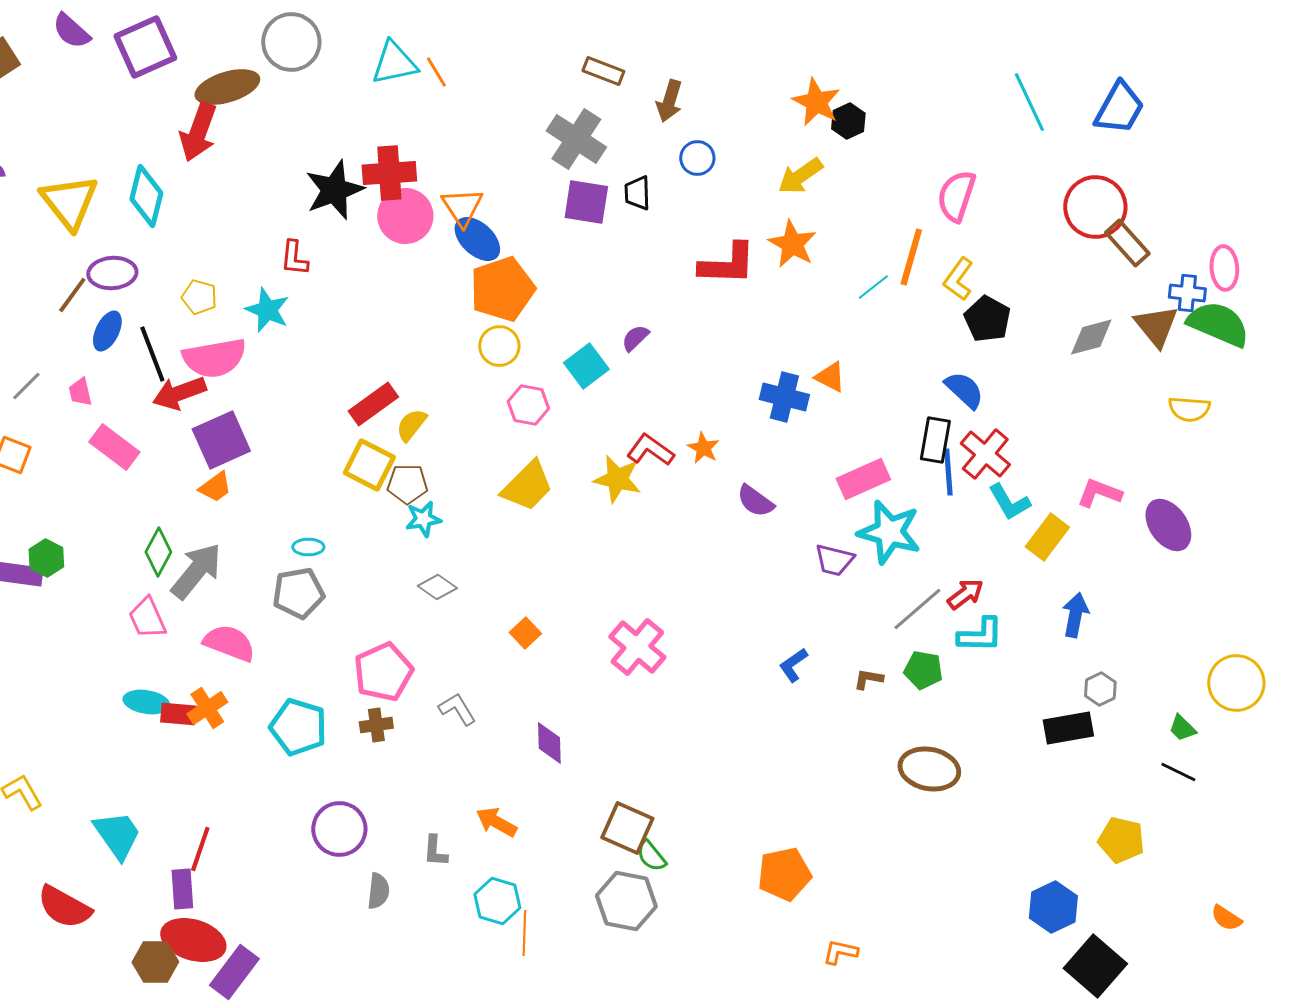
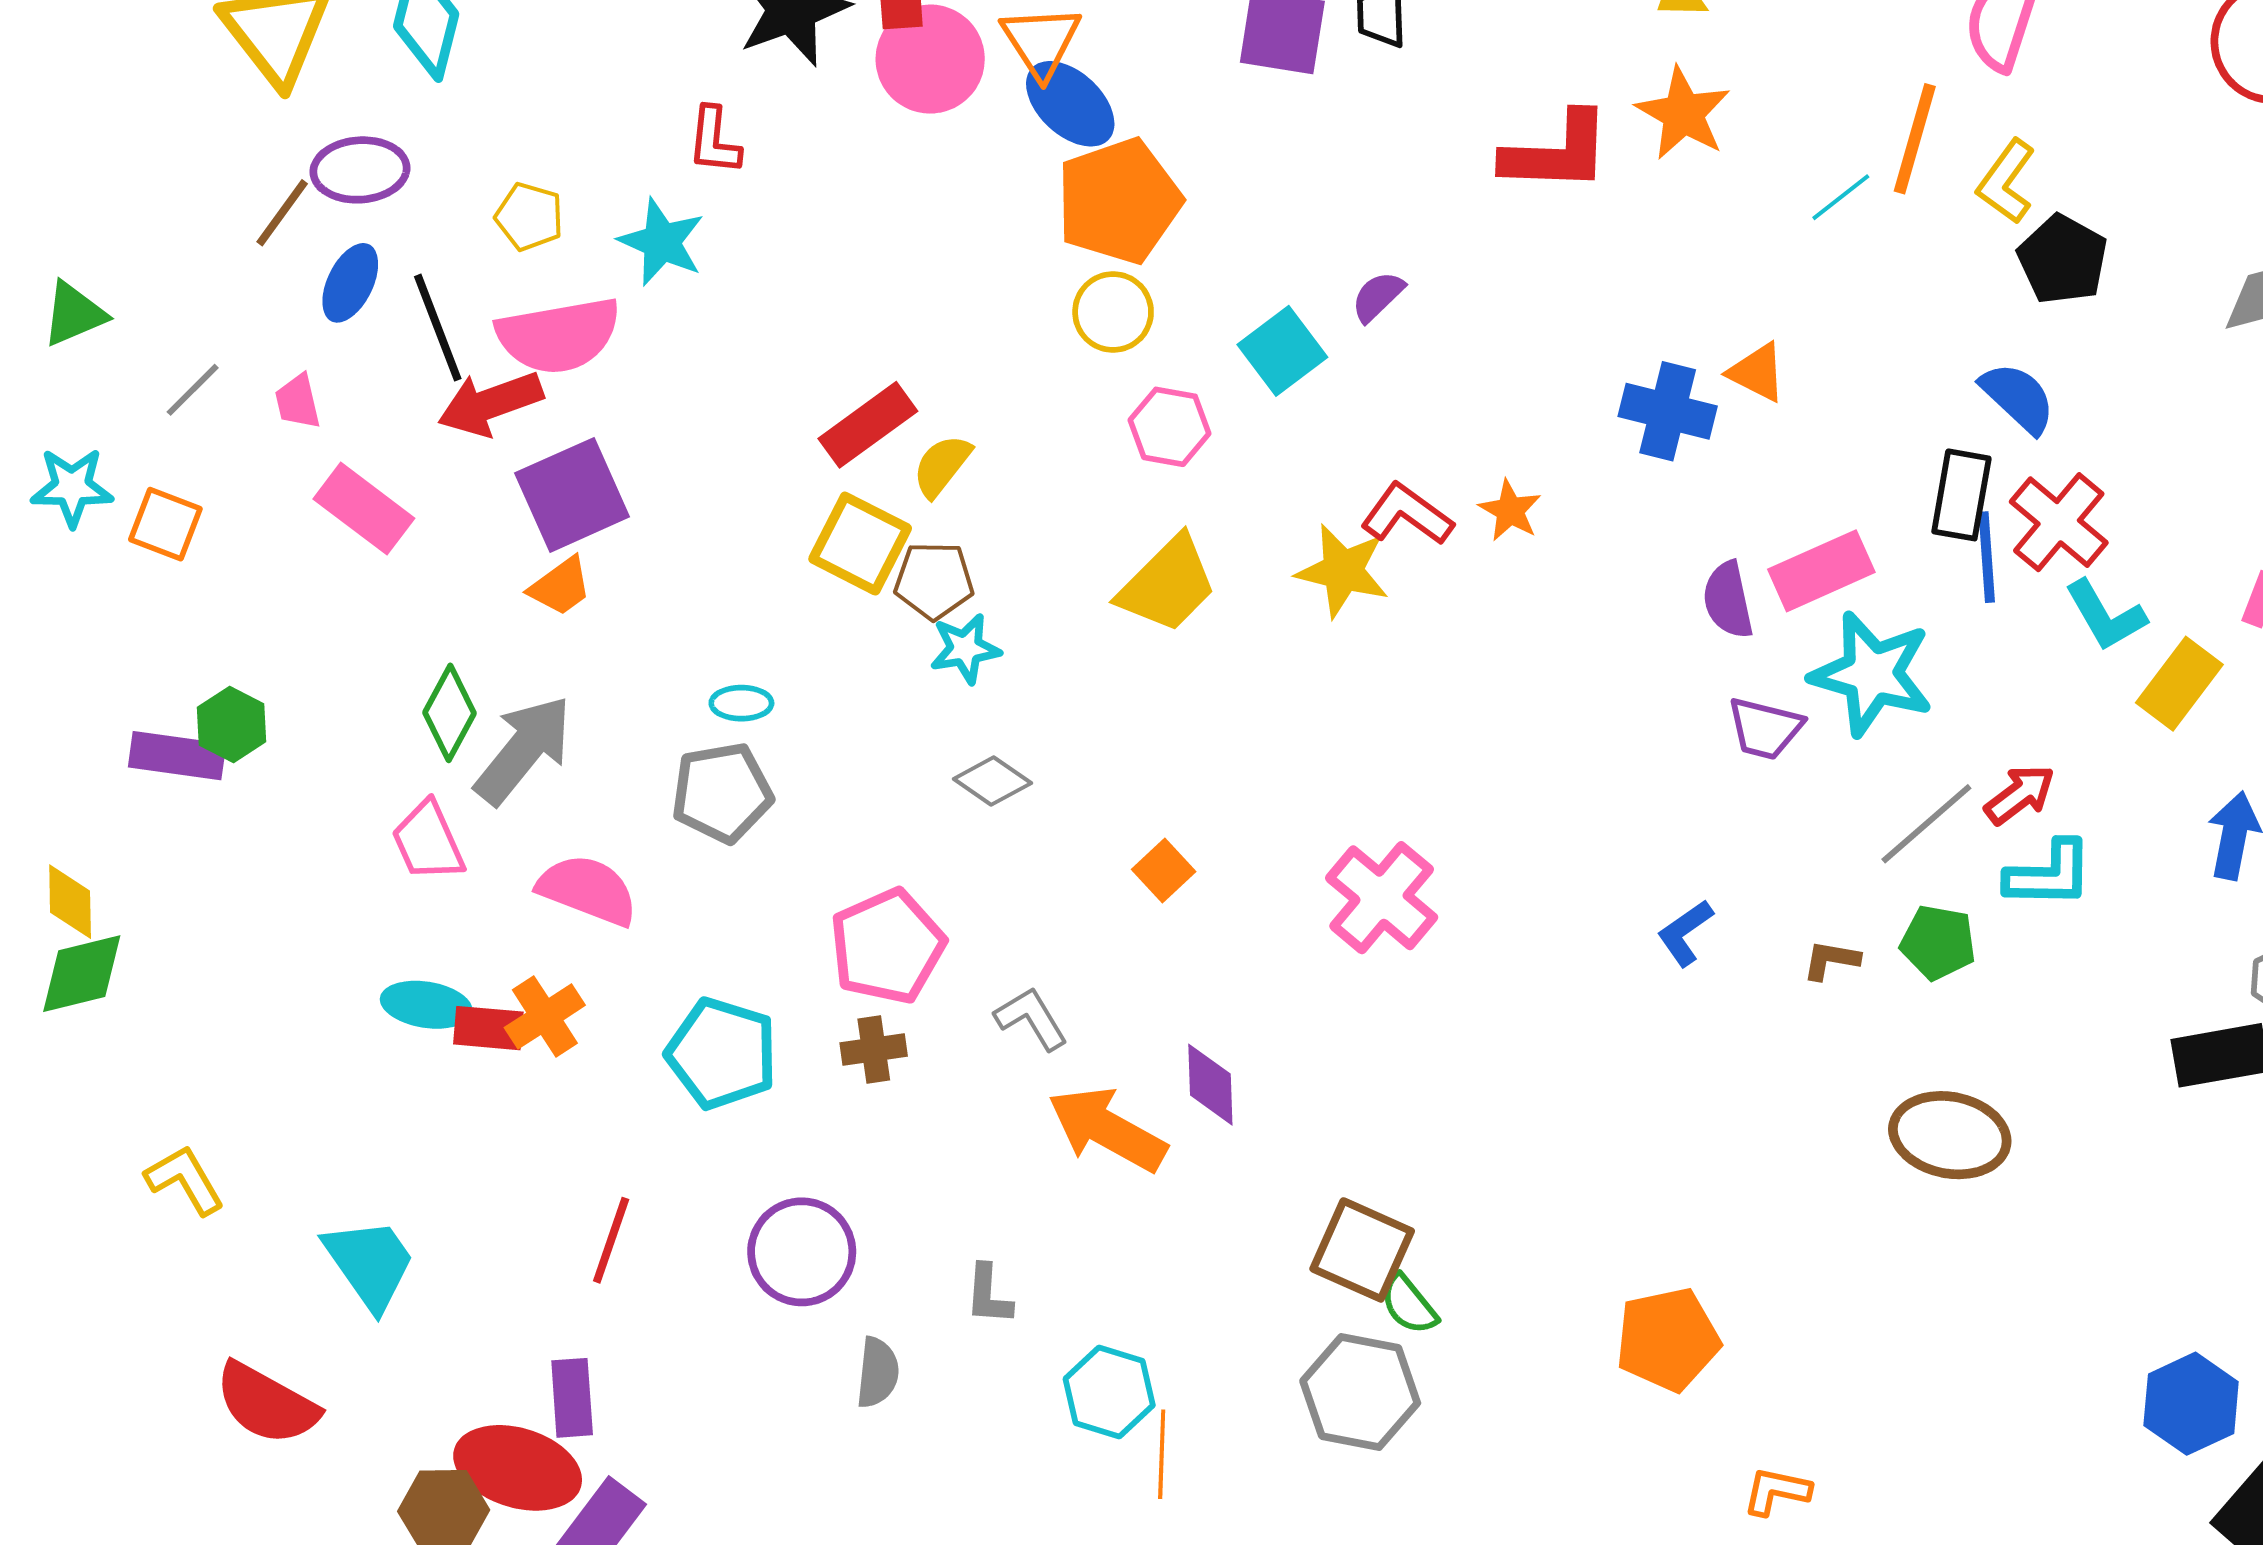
purple semicircle: (755, 501) -> (1728, 600), moved, turned 42
orange arrow: (496, 822) -> (1107, 1129), moved, size x1.5
red line: (200, 849) -> (611, 1240), moved
purple rectangle: (182, 889) -> (572, 1398), moved

